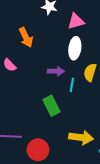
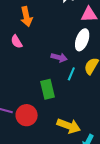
orange arrow: (26, 37) -> (26, 17), moved
red circle: (38, 150) -> (27, 115), moved

